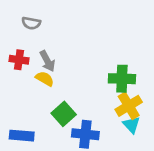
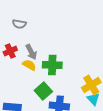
red cross: (19, 60) -> (10, 51), turned -32
green cross: (122, 79) -> (52, 65), moved

